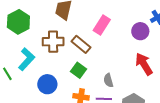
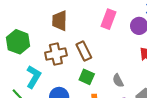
pink rectangle: (102, 25) -> (109, 19), moved
brown rectangle: (81, 44) -> (84, 51), turned 36

